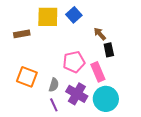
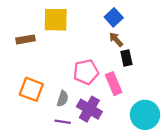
blue square: (74, 15) -> (114, 17), moved
cyan circle: (106, 99) -> (145, 115), moved
purple line: (54, 105) -> (63, 122), turned -56

